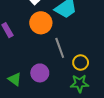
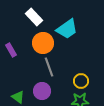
gray line: (60, 48) -> (49, 67), moved

